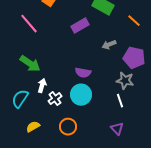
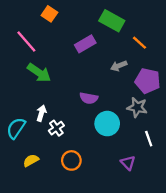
orange line: (134, 21) -> (139, 43), moved
green arrow: (30, 64) -> (39, 73), moved
cyan circle: (81, 95) -> (107, 124), moved
white line: (120, 101) -> (149, 139), moved

